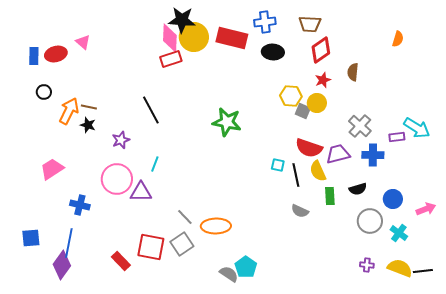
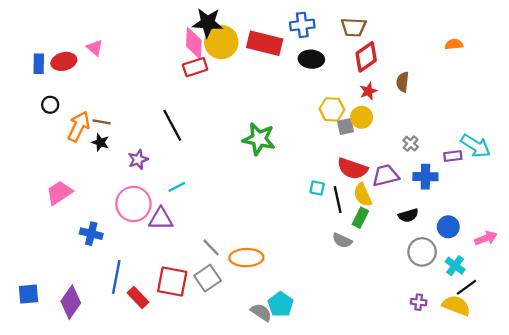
orange semicircle: (398, 39) -> (454, 44), turned -112
gray square: (303, 111) -> (346, 126), turned -35
gray cross: (360, 126) -> (411, 144), size x0.6
cyan line: (155, 164) -> (177, 187), turned 42
green rectangle: (330, 196) -> (360, 218), moved, turned 30
blue square: (31, 238) -> (29, 294), moved
blue line: (69, 243) -> (116, 277), moved
black line: (423, 271) -> (467, 287), moved, turned -30

